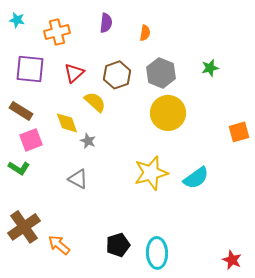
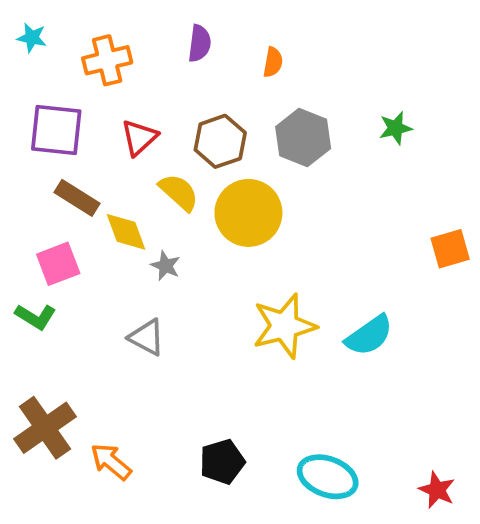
brown rectangle: (21, 111) -> (77, 198), moved
yellow circle: (168, 113) -> (248, 213), moved
cyan ellipse: (157, 253) -> (328, 477), moved, turned -68

